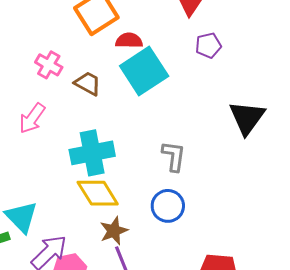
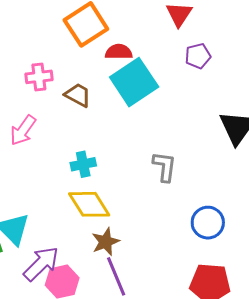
pink cross: (49, 65) -> (39, 77), turned -36
cyan cross: (92, 153) -> (83, 164), size x0.6
blue circle: (168, 206) -> (208, 223), moved

